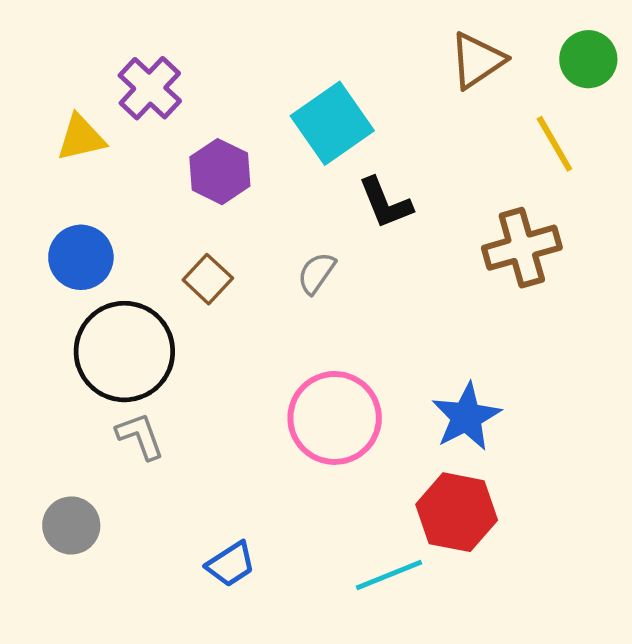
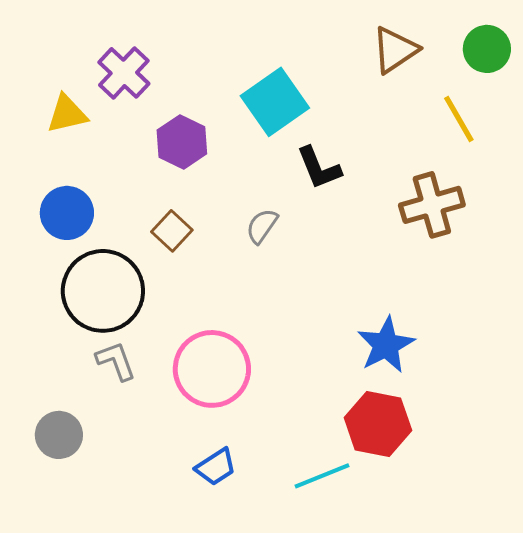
pink circle: (335, 418) -> (212, 369), moved
blue trapezoid: (231, 564) -> (216, 467), moved

